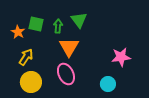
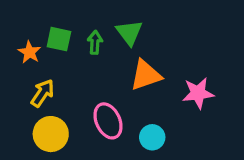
orange triangle: (69, 47) -> (146, 75), moved, turned 40
cyan circle: (108, 84) -> (152, 137), moved

